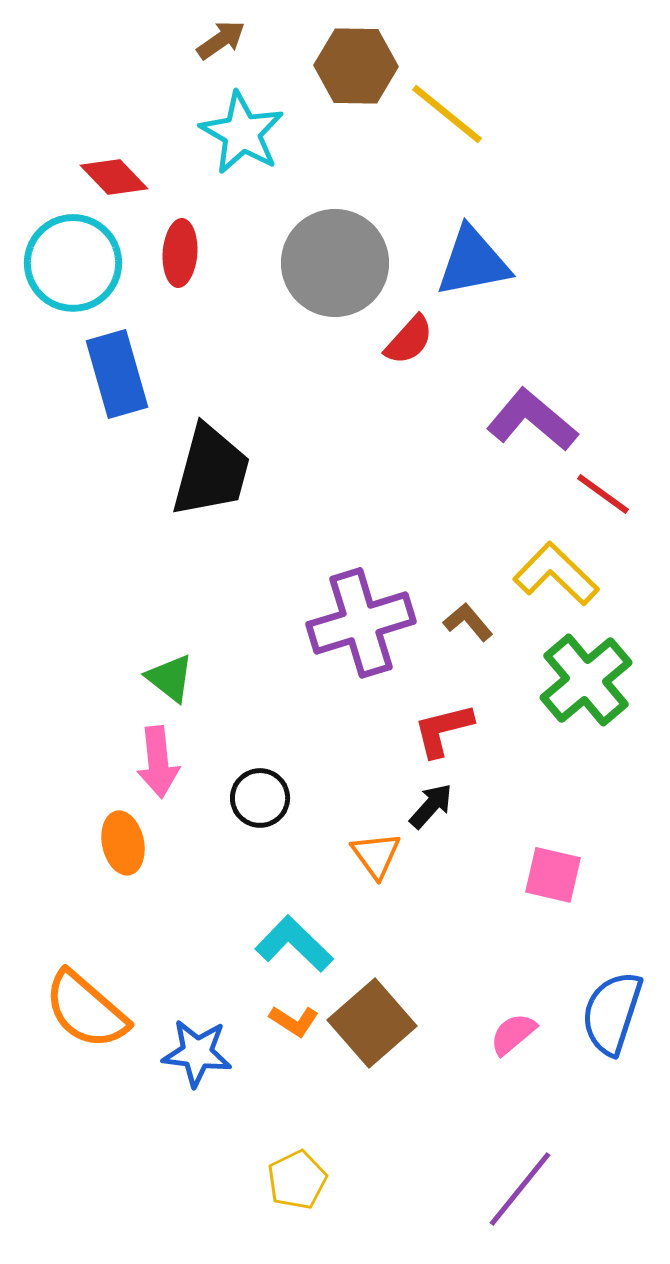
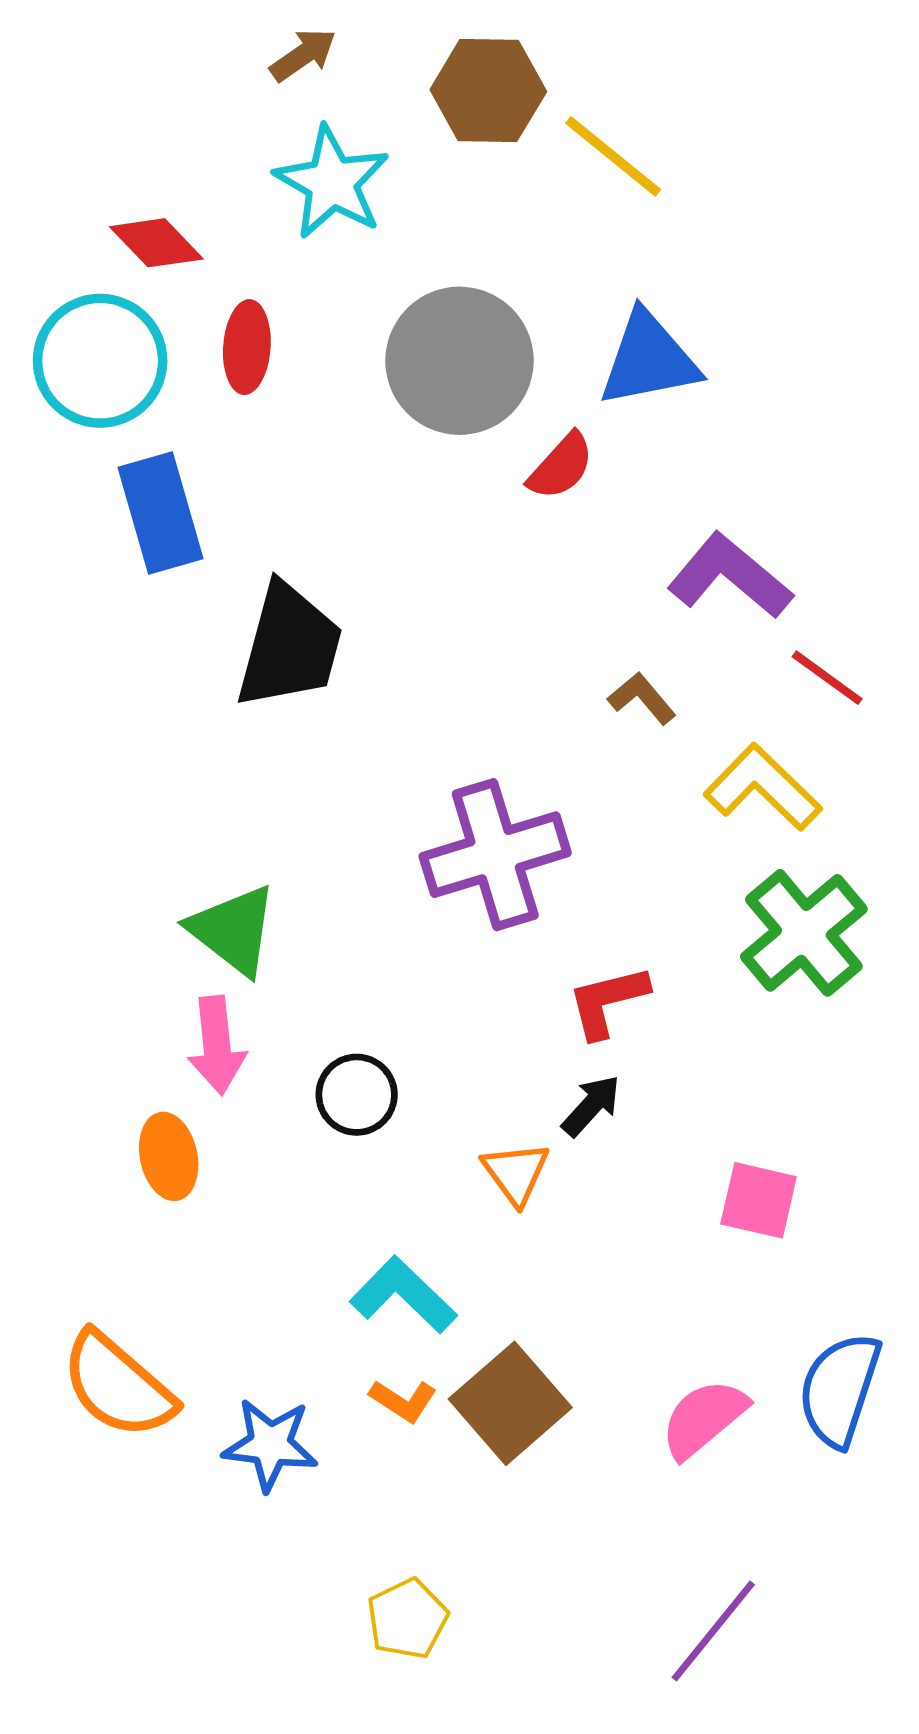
brown L-shape: (468, 622) -> (642, 698), moved
green triangle: (170, 678) -> (233, 930), size x1.4
pink semicircle: (513, 1034) -> (704, 1418), size x1.4

